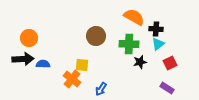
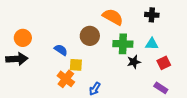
orange semicircle: (134, 17) -> (113, 17), moved
black cross: (156, 29) -> (152, 15), moved
cyan triangle: (158, 44) -> (152, 44), turned 40
blue semicircle: (43, 64) -> (61, 50), moved, turned 32

